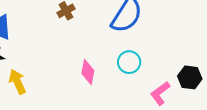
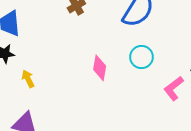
yellow arrow: (17, 82) -> (28, 79), size x0.7

